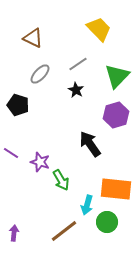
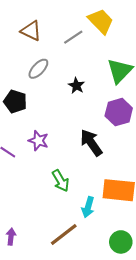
gray line: (78, 64) -> (73, 37), moved
purple star: (40, 162) -> (38, 141), moved
green circle: (107, 222) -> (121, 242), moved

